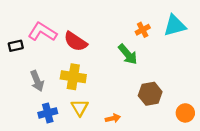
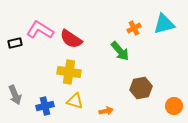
gray arrow: (37, 81) -> (15, 95), moved
yellow triangle: (80, 108) -> (75, 101), turned -42

